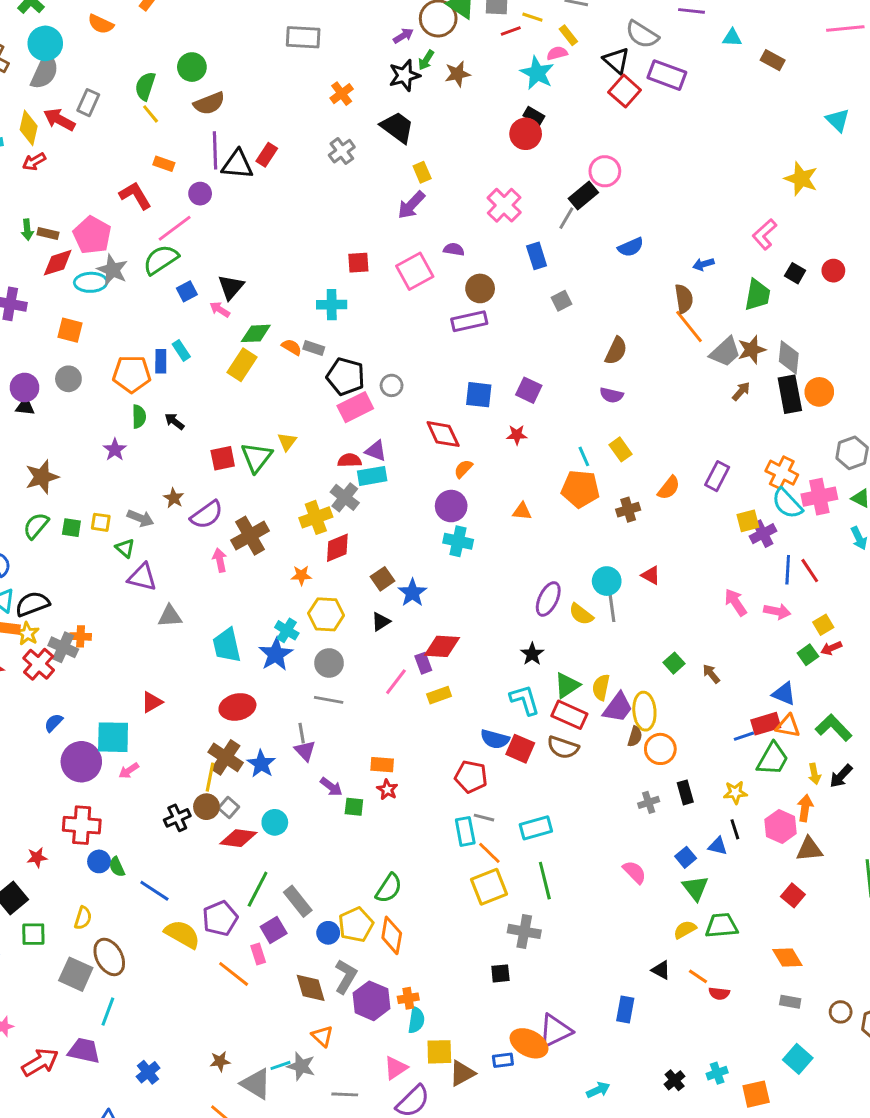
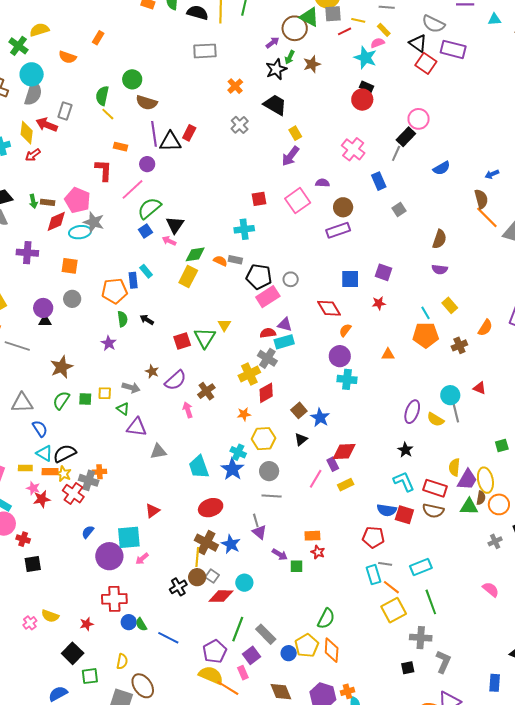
brown semicircle: (209, 103) -> (147, 103), turned 45
red L-shape: (135, 196) -> (104, 170), turned 40
green semicircle: (161, 260) -> (149, 208), moved
brown cross: (250, 536) -> (206, 391), size x0.7
green square: (674, 663) -> (502, 445), turned 32
green triangle: (567, 685) -> (469, 507), moved, turned 42
yellow semicircle: (182, 934) -> (211, 675), moved
gray L-shape: (346, 977) -> (443, 662), moved

